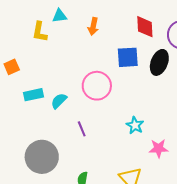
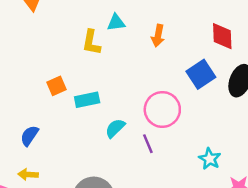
blue square: (128, 57) -> (201, 74), turned -30
cyan rectangle: (34, 95) -> (87, 100), moved
purple line: (82, 129) -> (148, 144), moved

